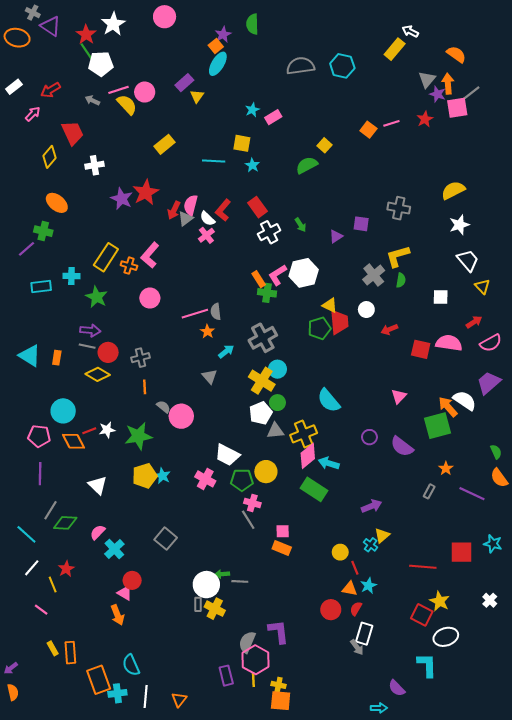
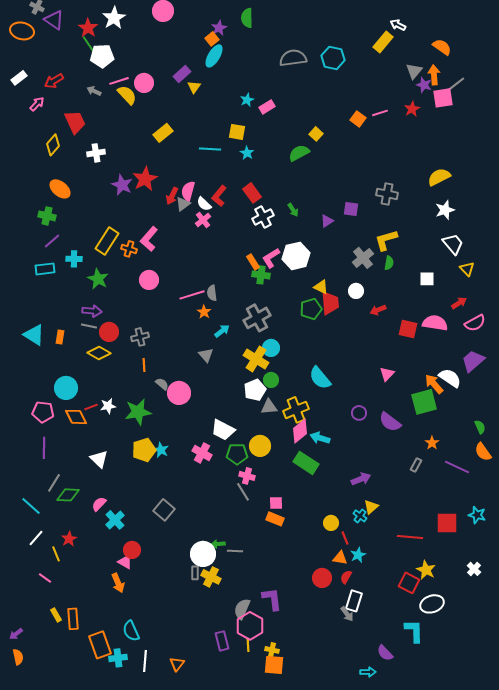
purple line: (26, 249) -> (52, 241), moved

